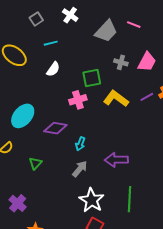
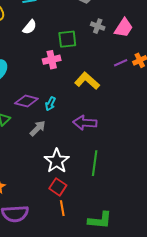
yellow L-shape: (116, 99) -> (87, 81), moved
purple diamond: (55, 128) -> (26, 101), moved
gray arrow: (80, 169) -> (38, 128), moved

